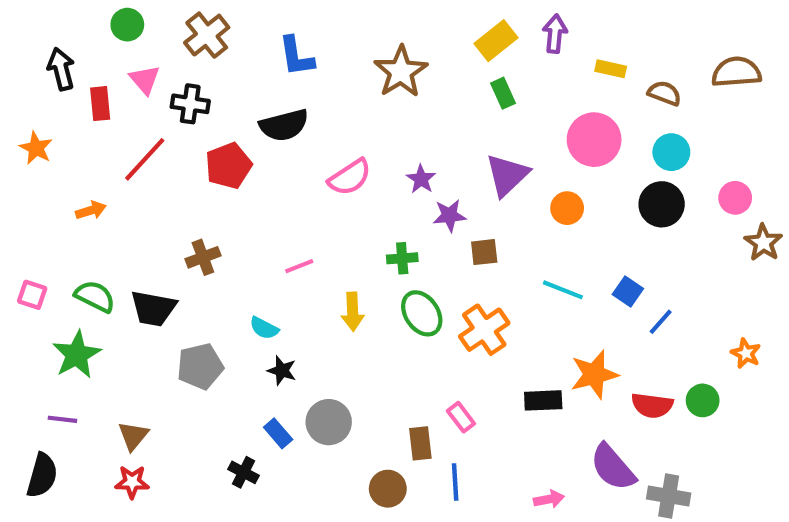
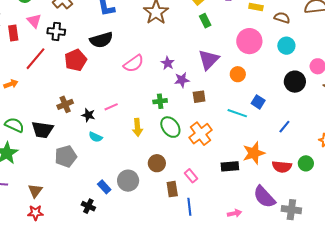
black circle: (662, 204) -> (295, 82), moved
blue square: (628, 292) -> (258, 102), moved
black star: (282, 371) -> (88, 115), moved
brown circle: (388, 489) -> (157, 163), moved

